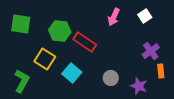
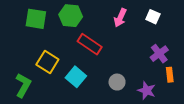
white square: (145, 16) -> (153, 17), turned -32
green square: (21, 24) -> (36, 19), moved
green hexagon: (60, 31) -> (71, 16), moved

